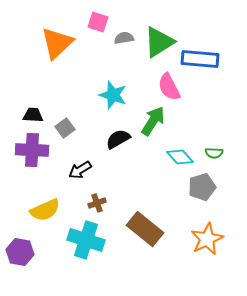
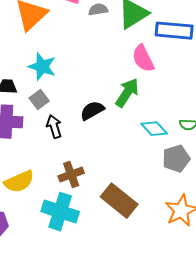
cyan star: (113, 95) -> (42, 67), moved
black arrow: (80, 170) -> (54, 127), moved, turned 105
brown cross: (97, 203) -> (71, 175), size x1.4

